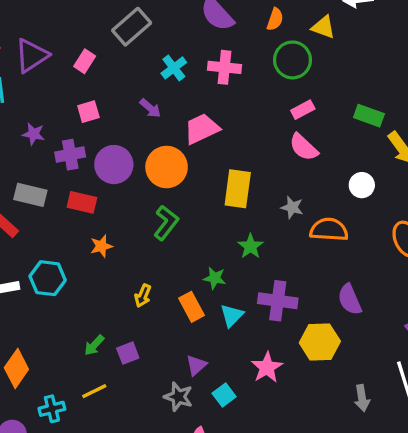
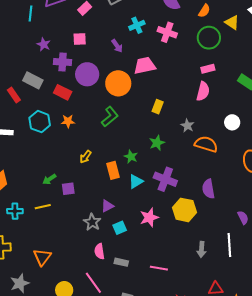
pink semicircle: (304, 147) -> (203, 91), turned -132
yellow rectangle: (238, 189) -> (158, 107), size x0.6
cyan hexagon: (48, 278) -> (40, 122), moved

